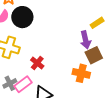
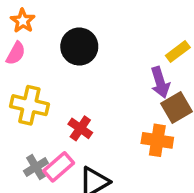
black circle: (22, 17) -> (79, 47), moved

